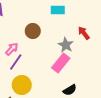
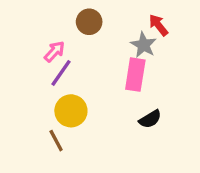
red arrow: (84, 33) -> (158, 25), moved
pink rectangle: (61, 63) -> (135, 75), turned -30

